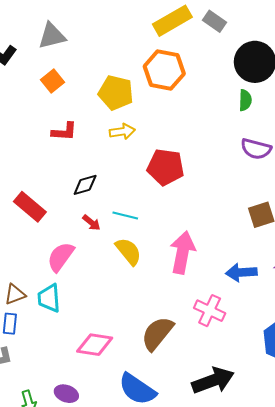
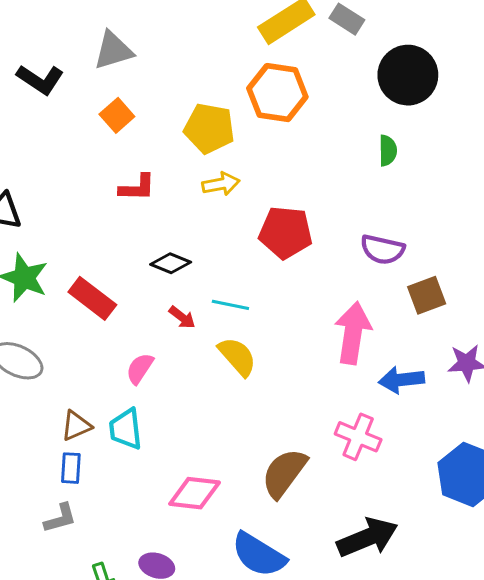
green semicircle: (245, 100) -> (388, 151), moved
purple semicircle: (256, 149) -> (382, 249), moved
black diamond: (85, 185) -> (171, 263), turned 40
pink arrow: (183, 252) -> (353, 333), moved
pink semicircle: (61, 257) -> (140, 369), size x0.7

